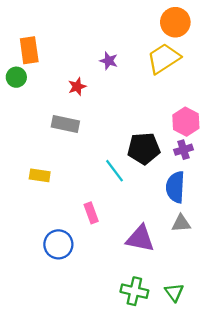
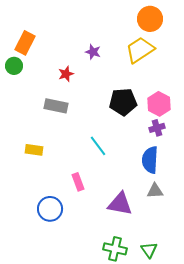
orange rectangle: (29, 50) -> (25, 43), turned 35
black pentagon: (144, 149) -> (123, 102), moved

